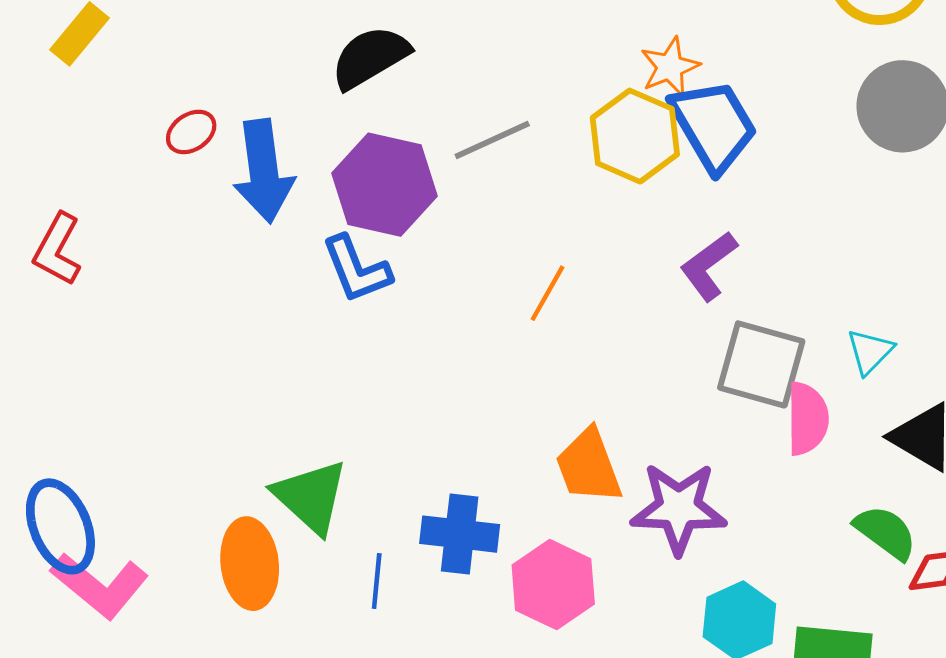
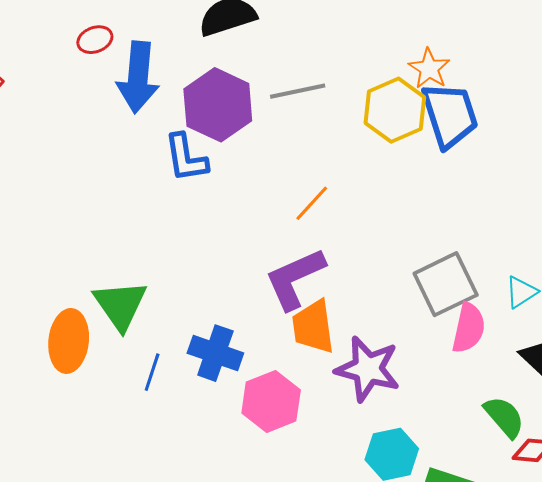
orange star: (670, 67) -> (429, 69), turned -30
purple L-shape: (709, 266) -> (295, 279), moved, size x1.4
gray square: (761, 364) -> (446, 284), turned 36

